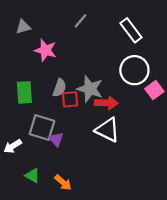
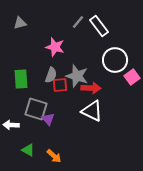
gray line: (81, 21) -> (78, 22), moved
white rectangle: (131, 30) -> (99, 26), moved
pink star: (45, 50) -> (55, 47), moved
white arrow: (13, 146) -> (11, 125), turned 35

